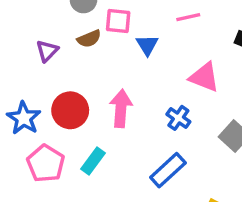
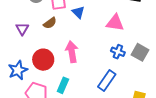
brown semicircle: (89, 39) -> (50, 23), moved
blue star: (24, 118) -> (18, 70), turned 30
blue cross: (178, 118) -> (118, 52), moved

